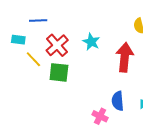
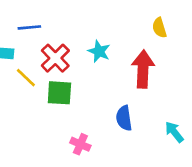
blue semicircle: (118, 101) -> (124, 118), moved
pink cross: (100, 116) -> (80, 144), moved

